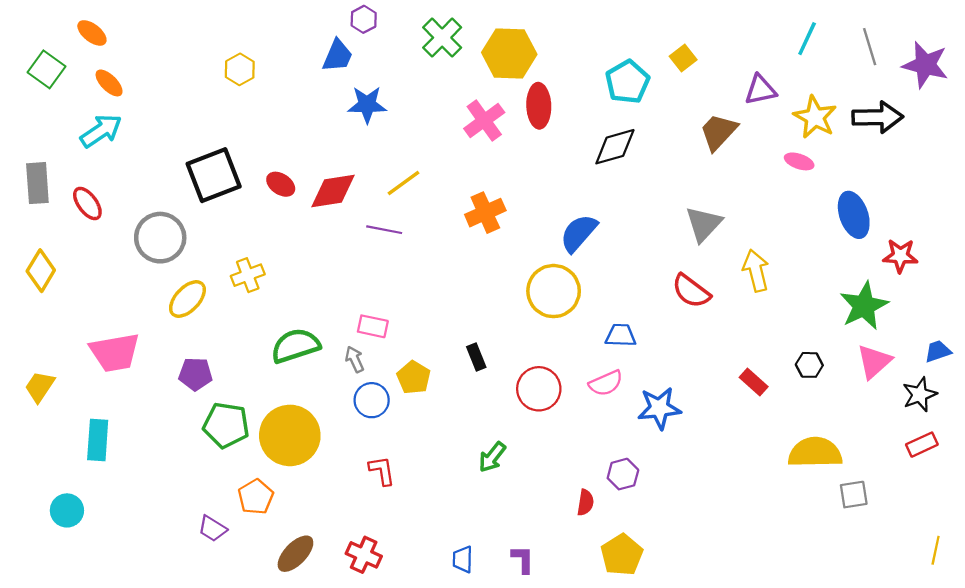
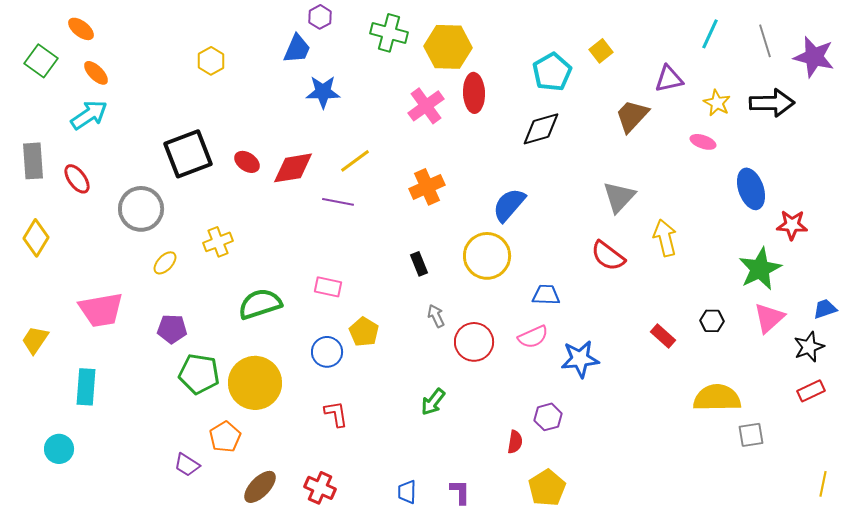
green cross: (442, 38) -> (389, 33), turned -30
yellow star: (815, 117) -> (717, 103), size x0.7
yellow ellipse: (187, 299) -> (165, 263), size x0.7
black rectangle: (476, 357) -> (419, 264), moved
gray arrow: (355, 359) -> (436, 316), moved

